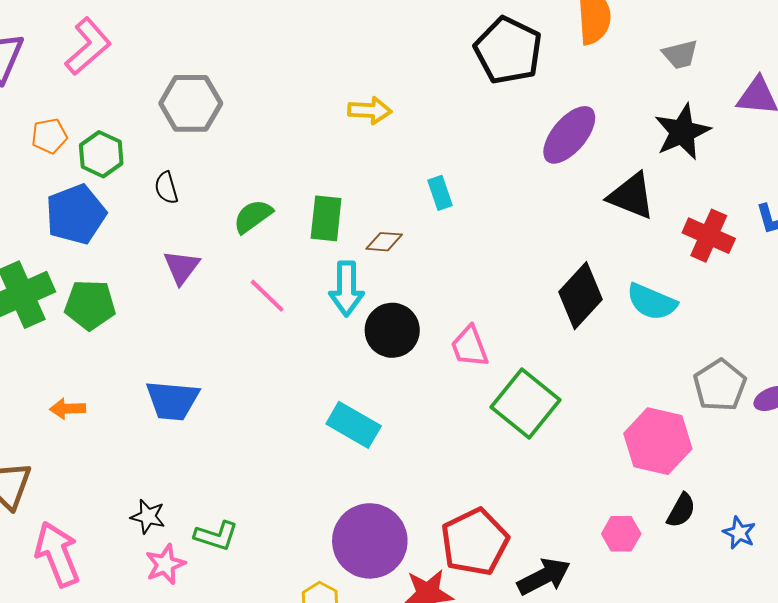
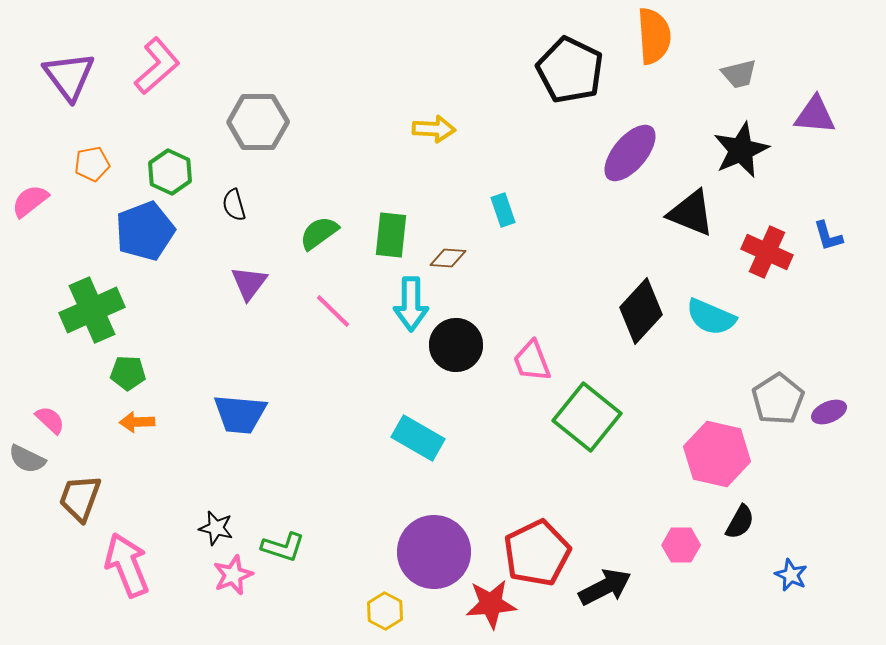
orange pentagon: (49, 136) -> (92, 164), moved
green pentagon: (90, 305) -> (128, 373), moved, size x0.7
blue star: (739, 533) -> (791, 575), moved

